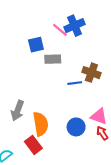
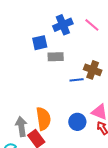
blue cross: (75, 26) -> (63, 25), moved
pink line: (60, 30) -> (92, 25), moved
gray arrow: (17, 111) -> (21, 127), moved, turned 150

